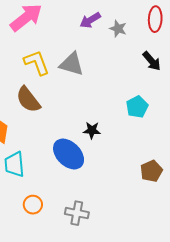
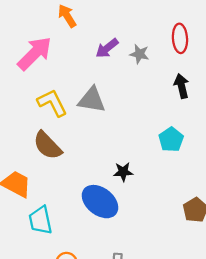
black arrow: (152, 61) -> (181, 86), turned -145

